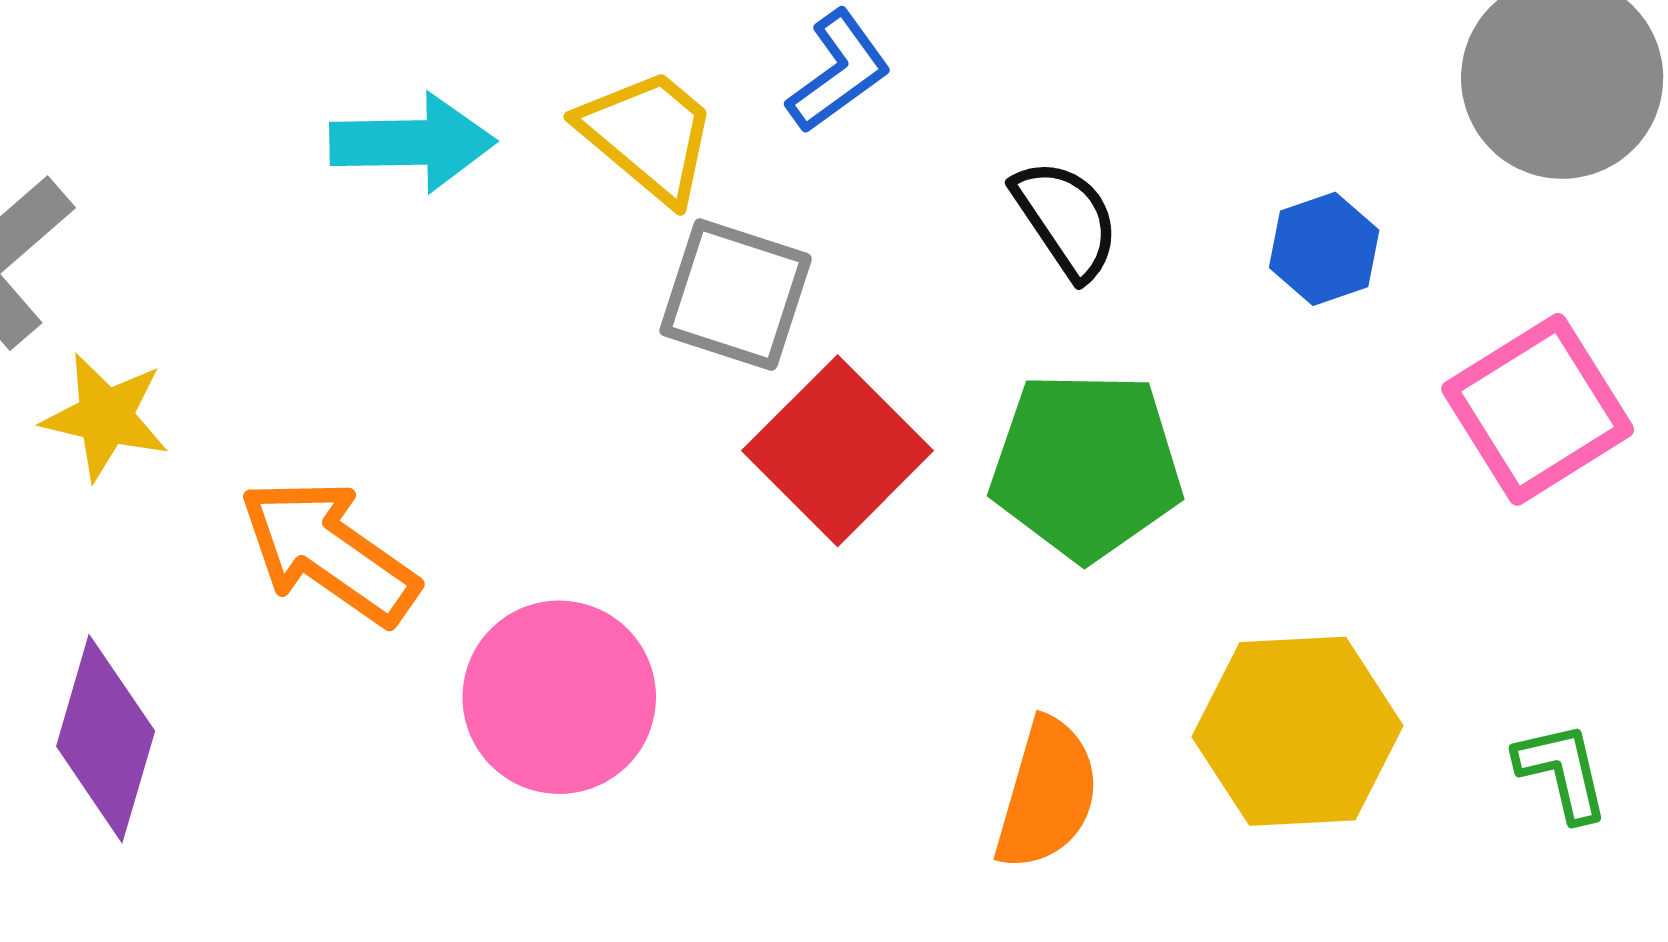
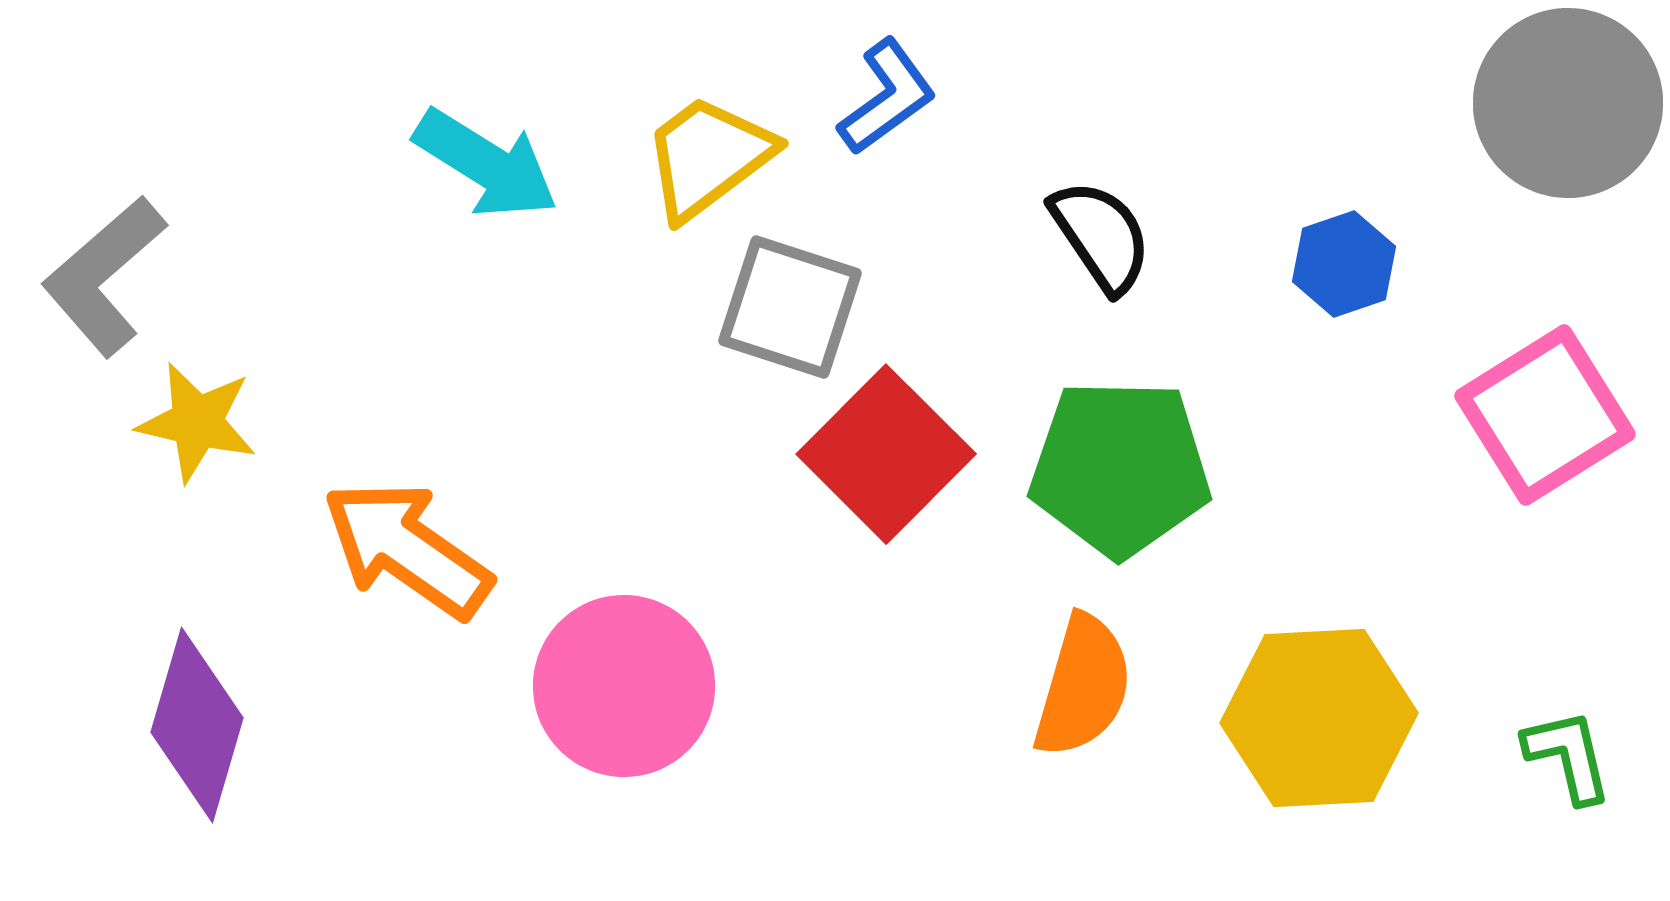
yellow trapezoid: (648, 135) -> (708, 157), turned -77
cyan arrow: (413, 143) -> (486, 164), turned 33
orange semicircle: (1047, 794) -> (1083, 686), moved

